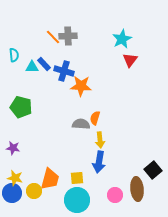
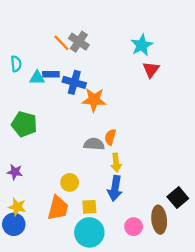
gray cross: (68, 36) -> (79, 42), turned 36
blue rectangle: (44, 64) -> (51, 74), turned -48
yellow circle: (34, 191) -> (70, 182), moved

